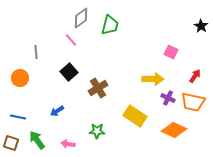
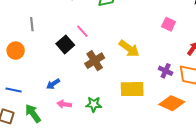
pink line: (71, 40) -> (82, 31), moved
yellow arrow: (153, 79) -> (129, 49), moved, turned 35
yellow rectangle: (135, 116) -> (132, 89), turned -35
pink arrow: (68, 144) -> (64, 104), moved

